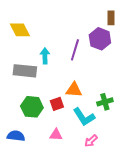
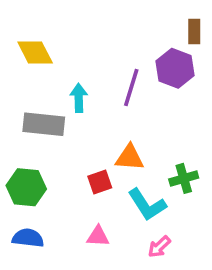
green hexagon: (32, 107) -> (26, 187), moved

